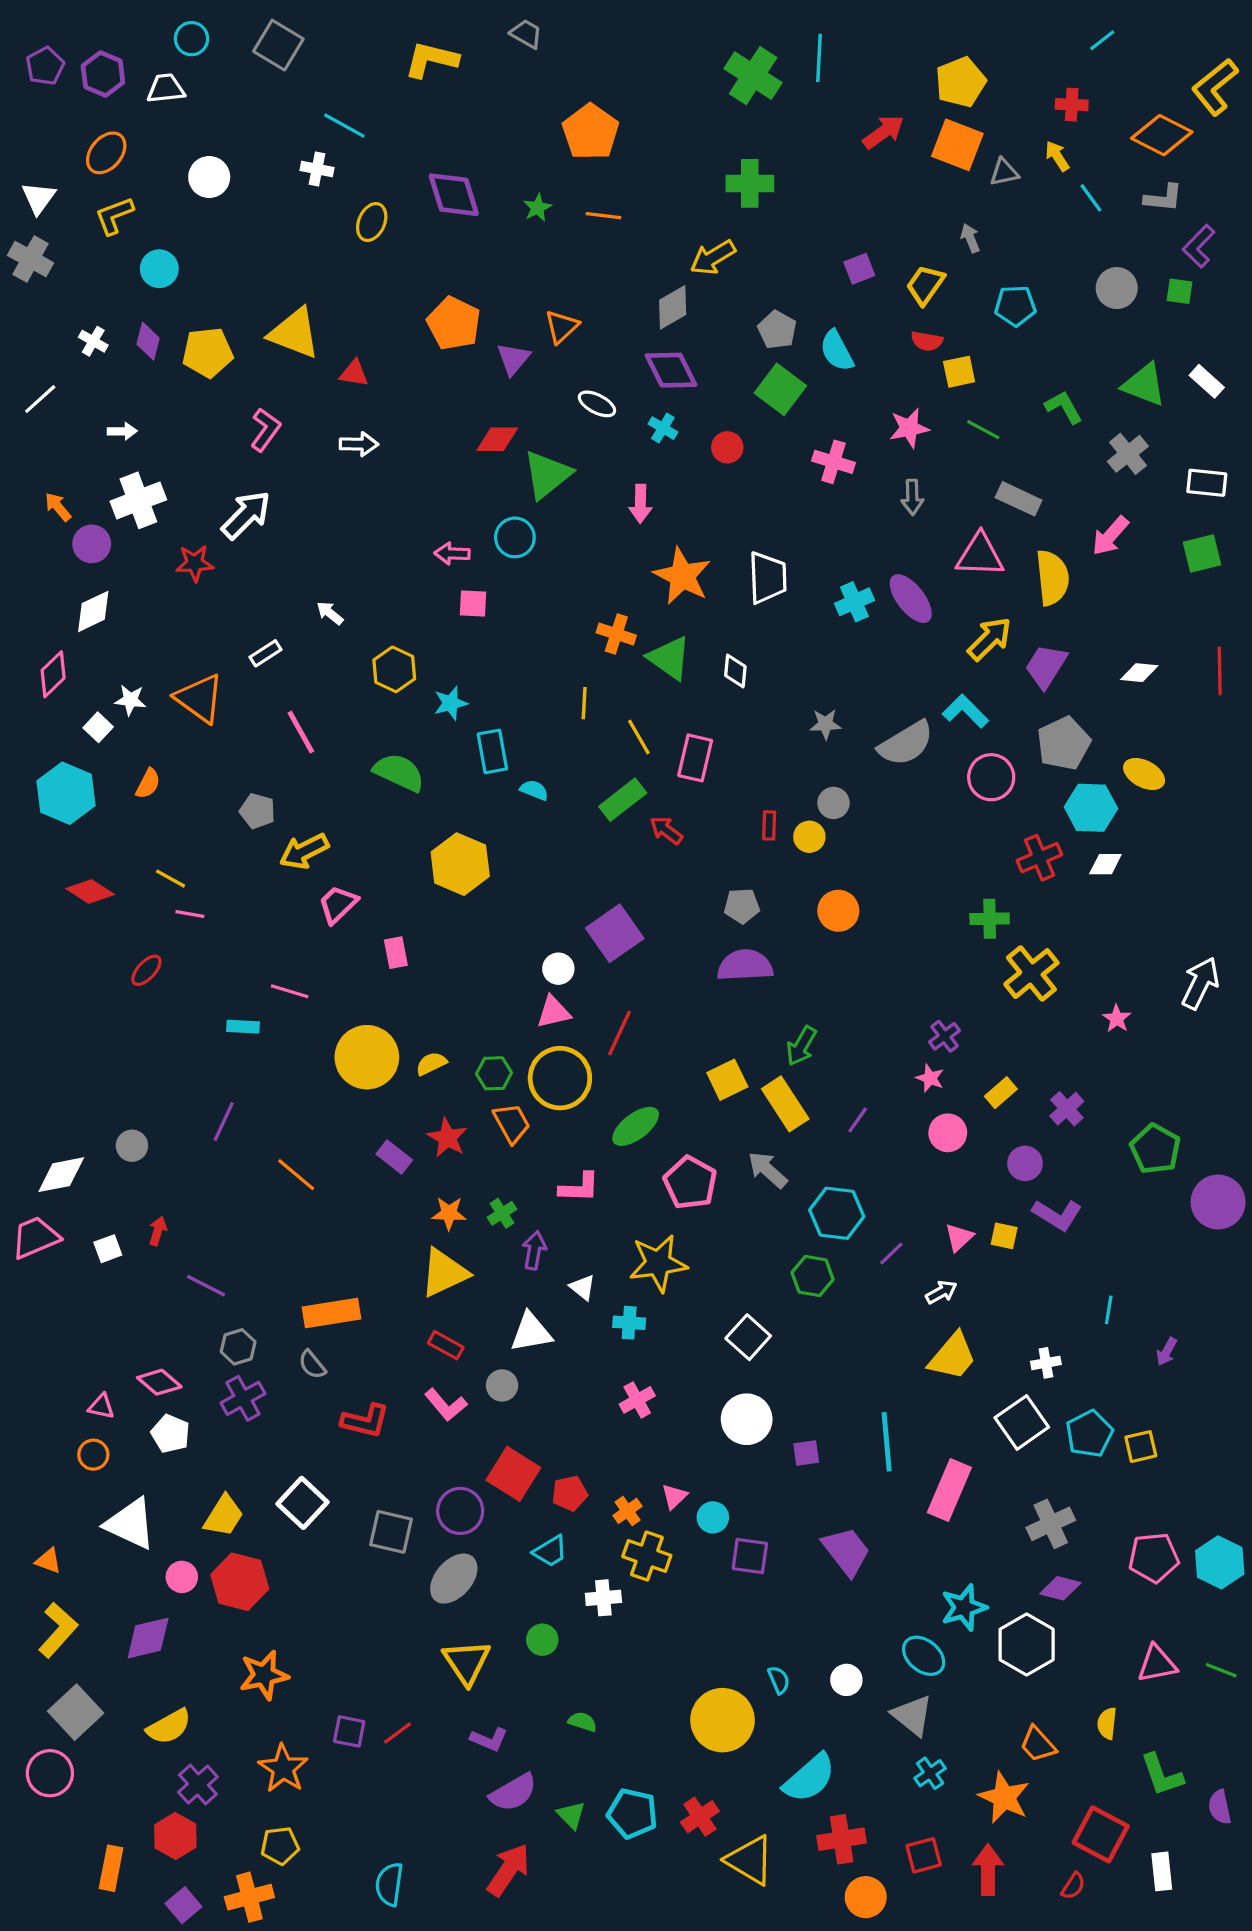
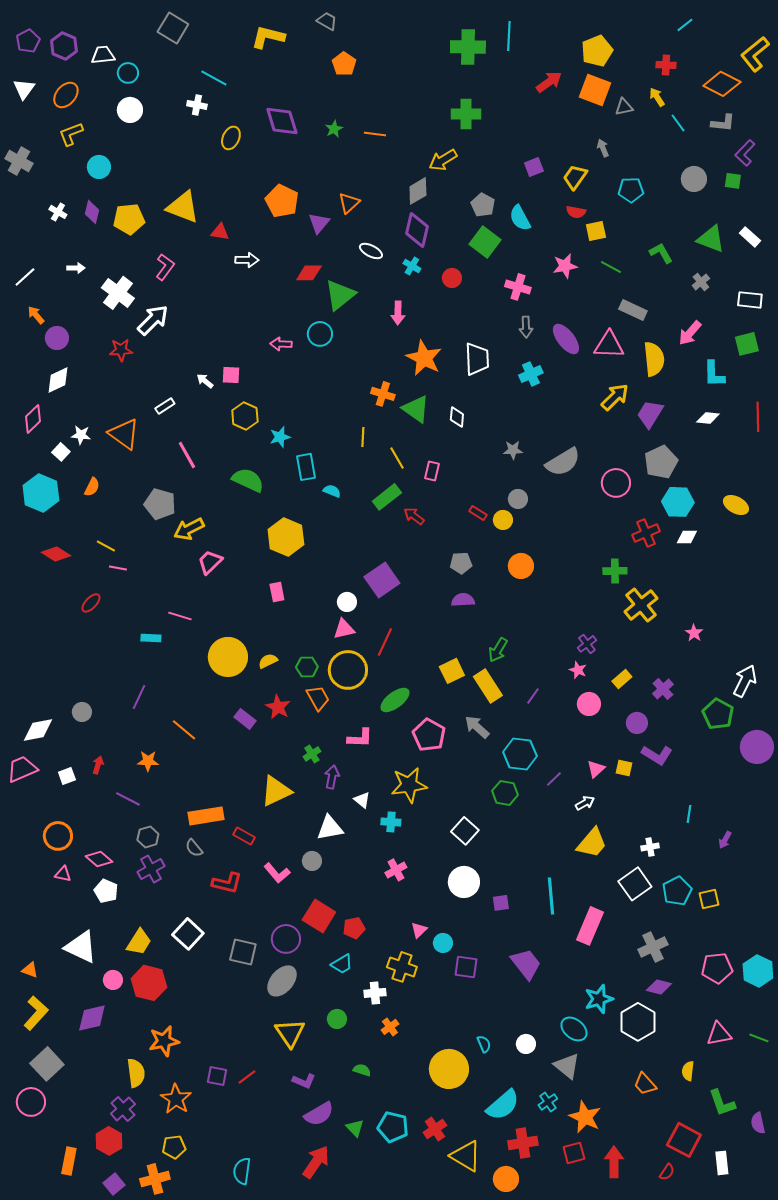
cyan circle: (191, 39) -> (128, 73), moved
green cross: (753, 76) -> (468, 47), turned -32
orange pentagon: (591, 132) -> (344, 64), moved, size x0.7
white triangle: (39, 198) -> (24, 89), moved
purple diamond: (671, 370) -> (417, 230), turned 40
white line: (40, 399) -> (25, 277), moved
white arrow: (359, 444) -> (247, 260), moved
gray cross: (1128, 454) -> (701, 282), size x0.7
gray arrow: (912, 497) -> (526, 327), moved
white cross: (138, 500) -> (118, 293), moved, turned -32
purple ellipse: (911, 599) -> (566, 339), moved
pink square: (473, 603) -> (231, 375), moved
cyan L-shape: (965, 711) -> (714, 374), moved, turned -136
pink rectangle: (695, 758) -> (432, 471), size x0.7
yellow ellipse: (1144, 774) -> (736, 505), moved
gray pentagon: (257, 811) -> (160, 504), size x1.4
red rectangle: (769, 825) -> (478, 513), turned -60
pink rectangle: (396, 953) -> (277, 592), moved
purple semicircle: (745, 965) -> (463, 600), size x0.7
white arrow: (1200, 983) -> (745, 681), moved
orange star: (449, 1213) -> (148, 761), moved
red rectangle: (446, 1345) -> (244, 836), moved
orange circle: (93, 1455) -> (58, 836), moved, size x1.5
orange cross: (628, 1511) -> (390, 1027), moved
yellow semicircle: (169, 1727) -> (136, 1073), moved, turned -68
cyan cross: (930, 1773) -> (548, 1102), moved
orange star: (1004, 1797) -> (585, 1117), moved
orange circle: (866, 1897) -> (506, 1179), moved

